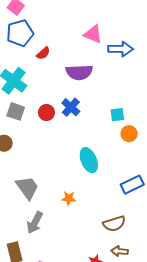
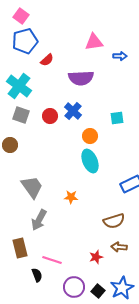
pink triangle: (93, 34) -> (94, 42), turned -30
blue arrow: (121, 49) -> (120, 56), size x0.6
orange circle: (129, 134) -> (90, 136), moved

